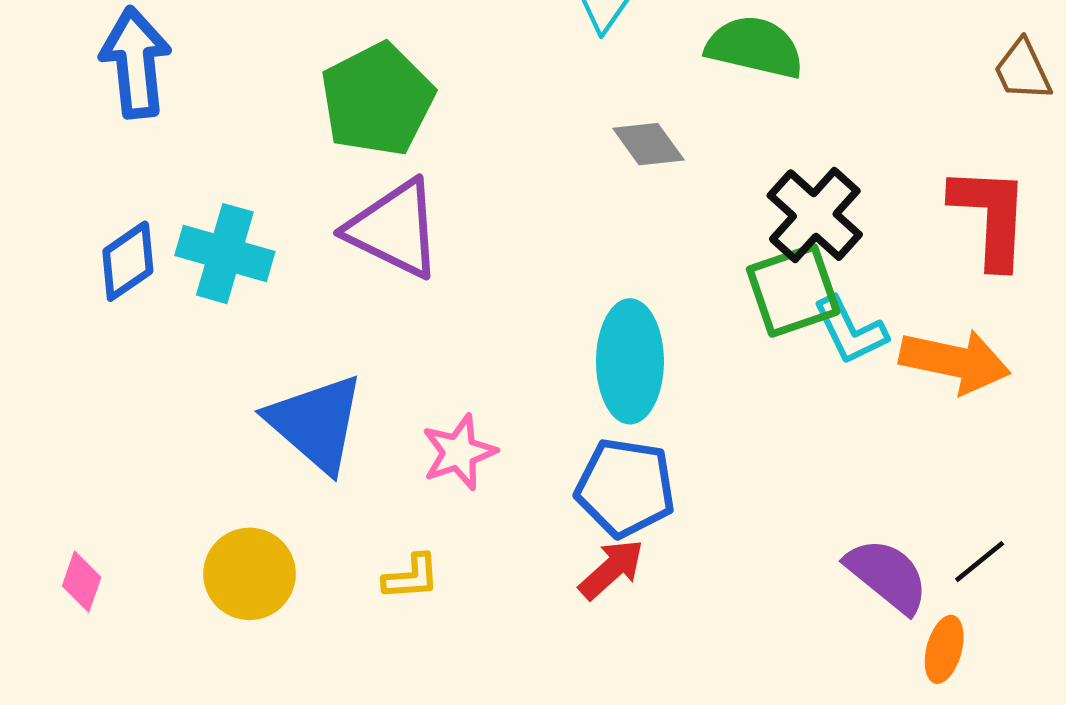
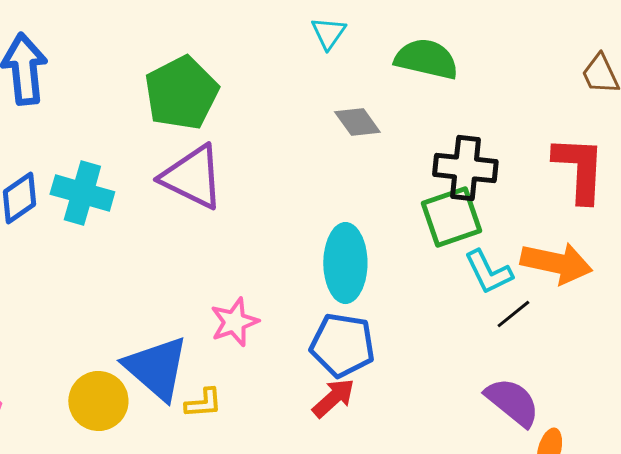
black cross: (815, 215) -> (465, 168), turned -36
cyan L-shape: (850, 331) -> (488, 272), moved
blue triangle: (316, 423) -> (156, 368), moved
black line: (980, 562) -> (513, 314), moved

